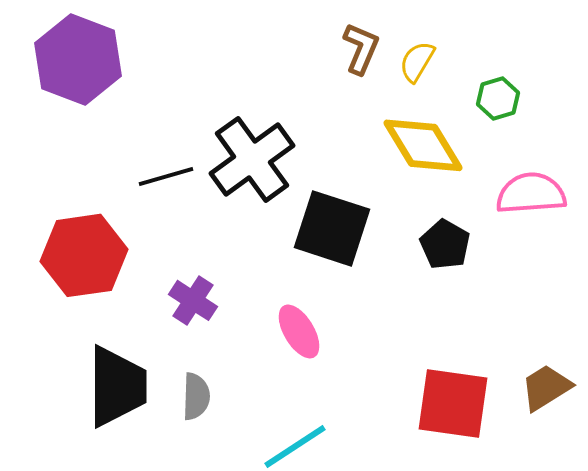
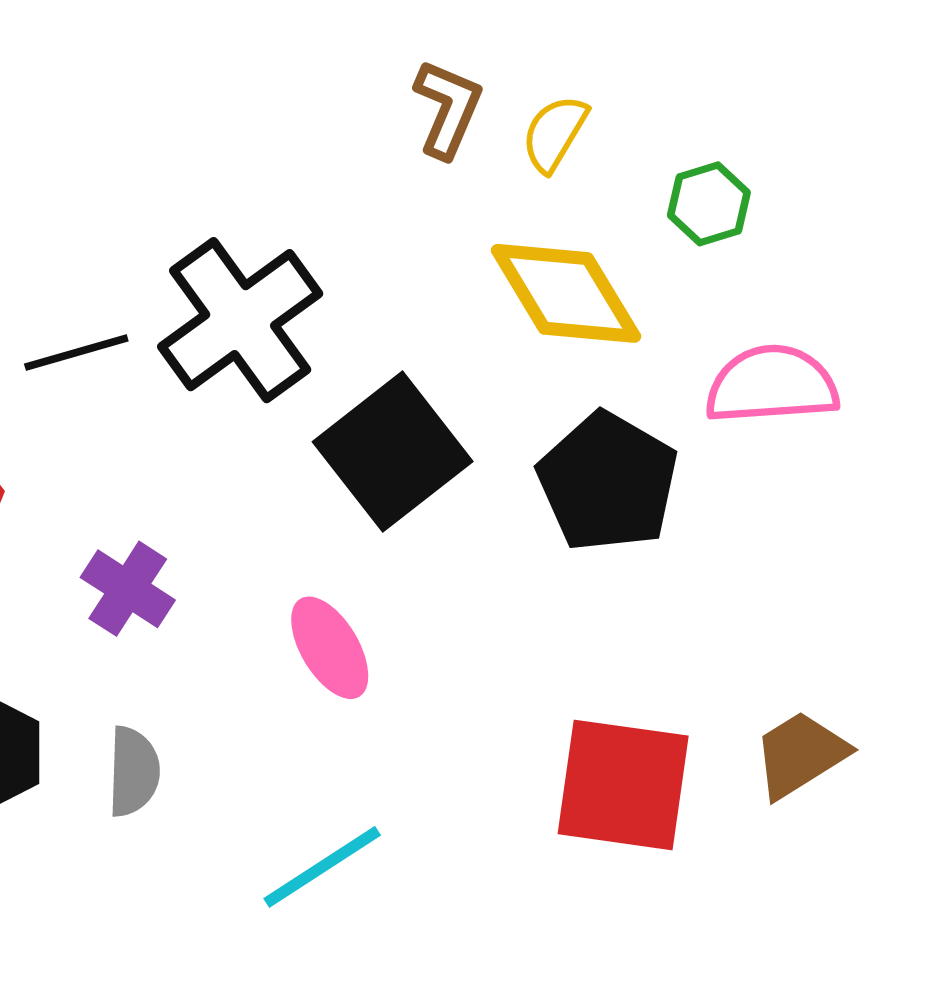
black square: (332, 228) -> (393, 452), turned 34
black pentagon: (445, 244) -> (608, 482), size x1.5

